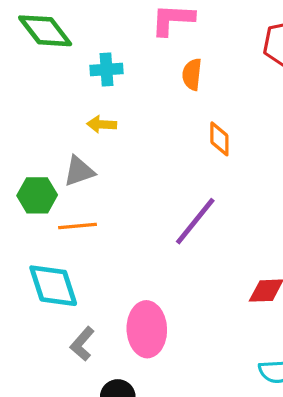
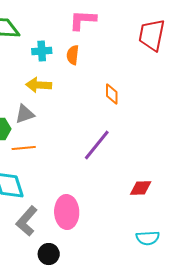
orange semicircle: (192, 74) -> (73, 55), moved
yellow arrow: (102, 124) -> (39, 85), size x1.4
gray L-shape: (82, 344) -> (27, 221), size x1.4

